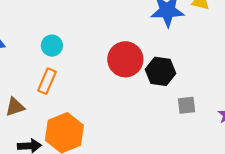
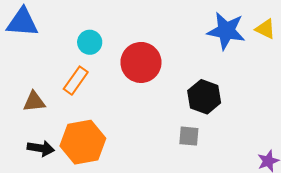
red circle: (125, 59) -> (141, 62), moved
gray square: (186, 105) -> (189, 136), moved

